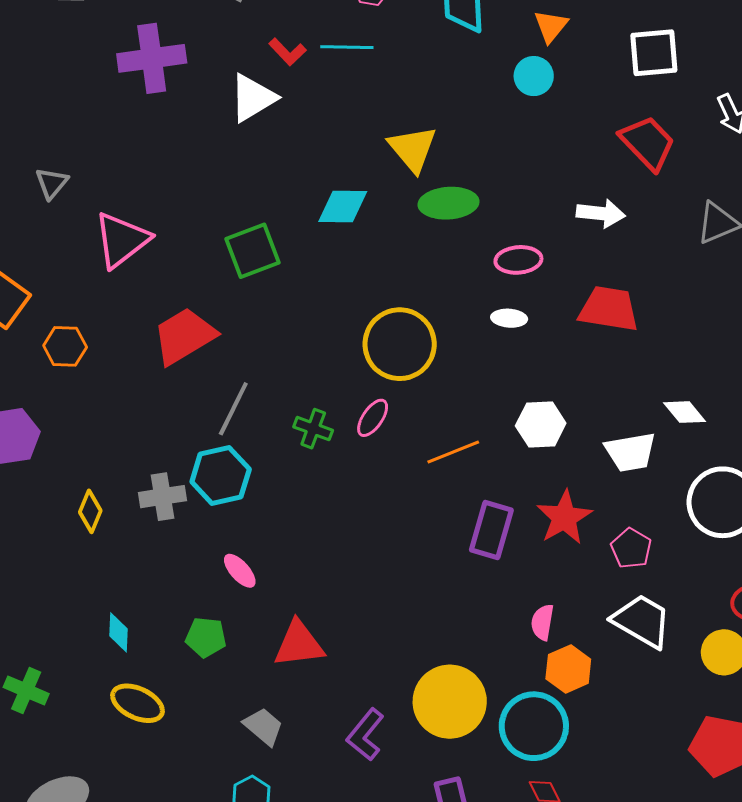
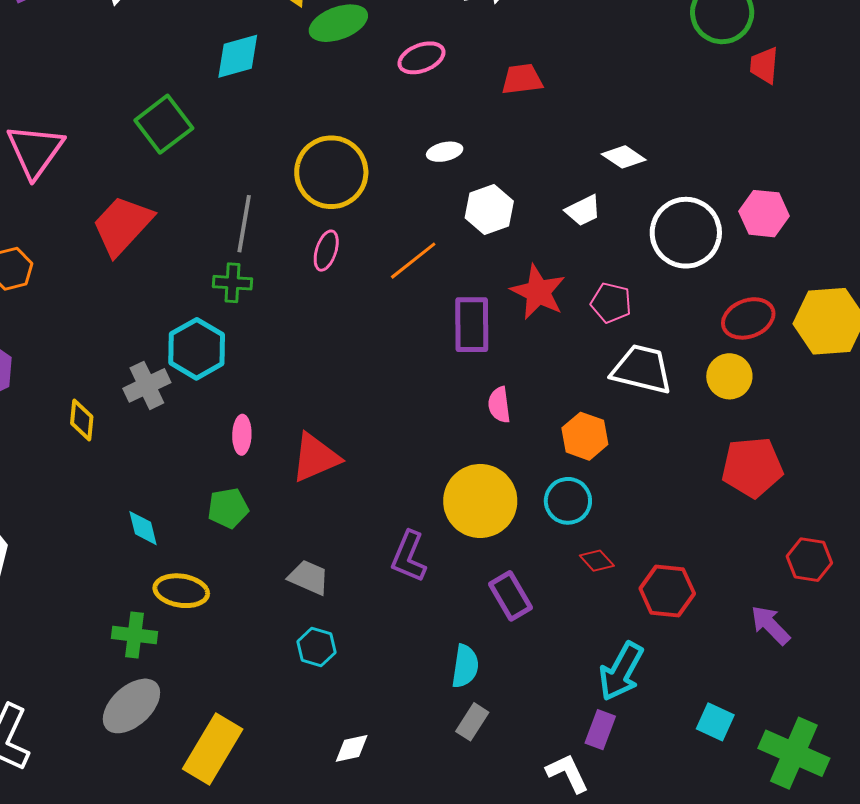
red trapezoid: (609, 309) -> (522, 79), size x0.7
white ellipse: (509, 318) -> (445, 152), moved
gray line: (233, 409) -> (244, 224), moved
green cross: (313, 429) -> (233, 283), moved
white trapezoid: (630, 452) -> (583, 211), size x0.7
pink ellipse: (240, 571) -> (242, 435), turned 60
pink semicircle: (542, 622) -> (499, 405), moved
red triangle: (299, 644) -> (315, 458), moved
green cross: (26, 690) -> (134, 635), moved
cyan circle: (534, 726) -> (568, 501), size x0.7

